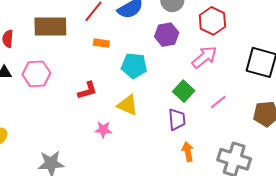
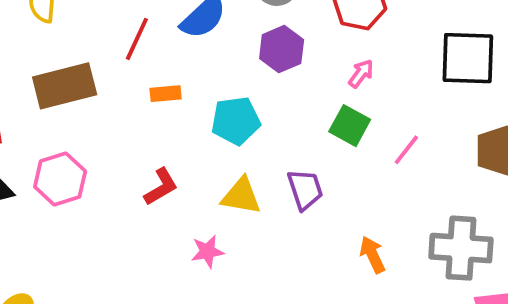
pink arrow: (204, 57) -> (361, 74), size x0.6
green square: (184, 91) -> (350, 126), moved
purple trapezoid: (177, 119) -> (305, 189), moved

